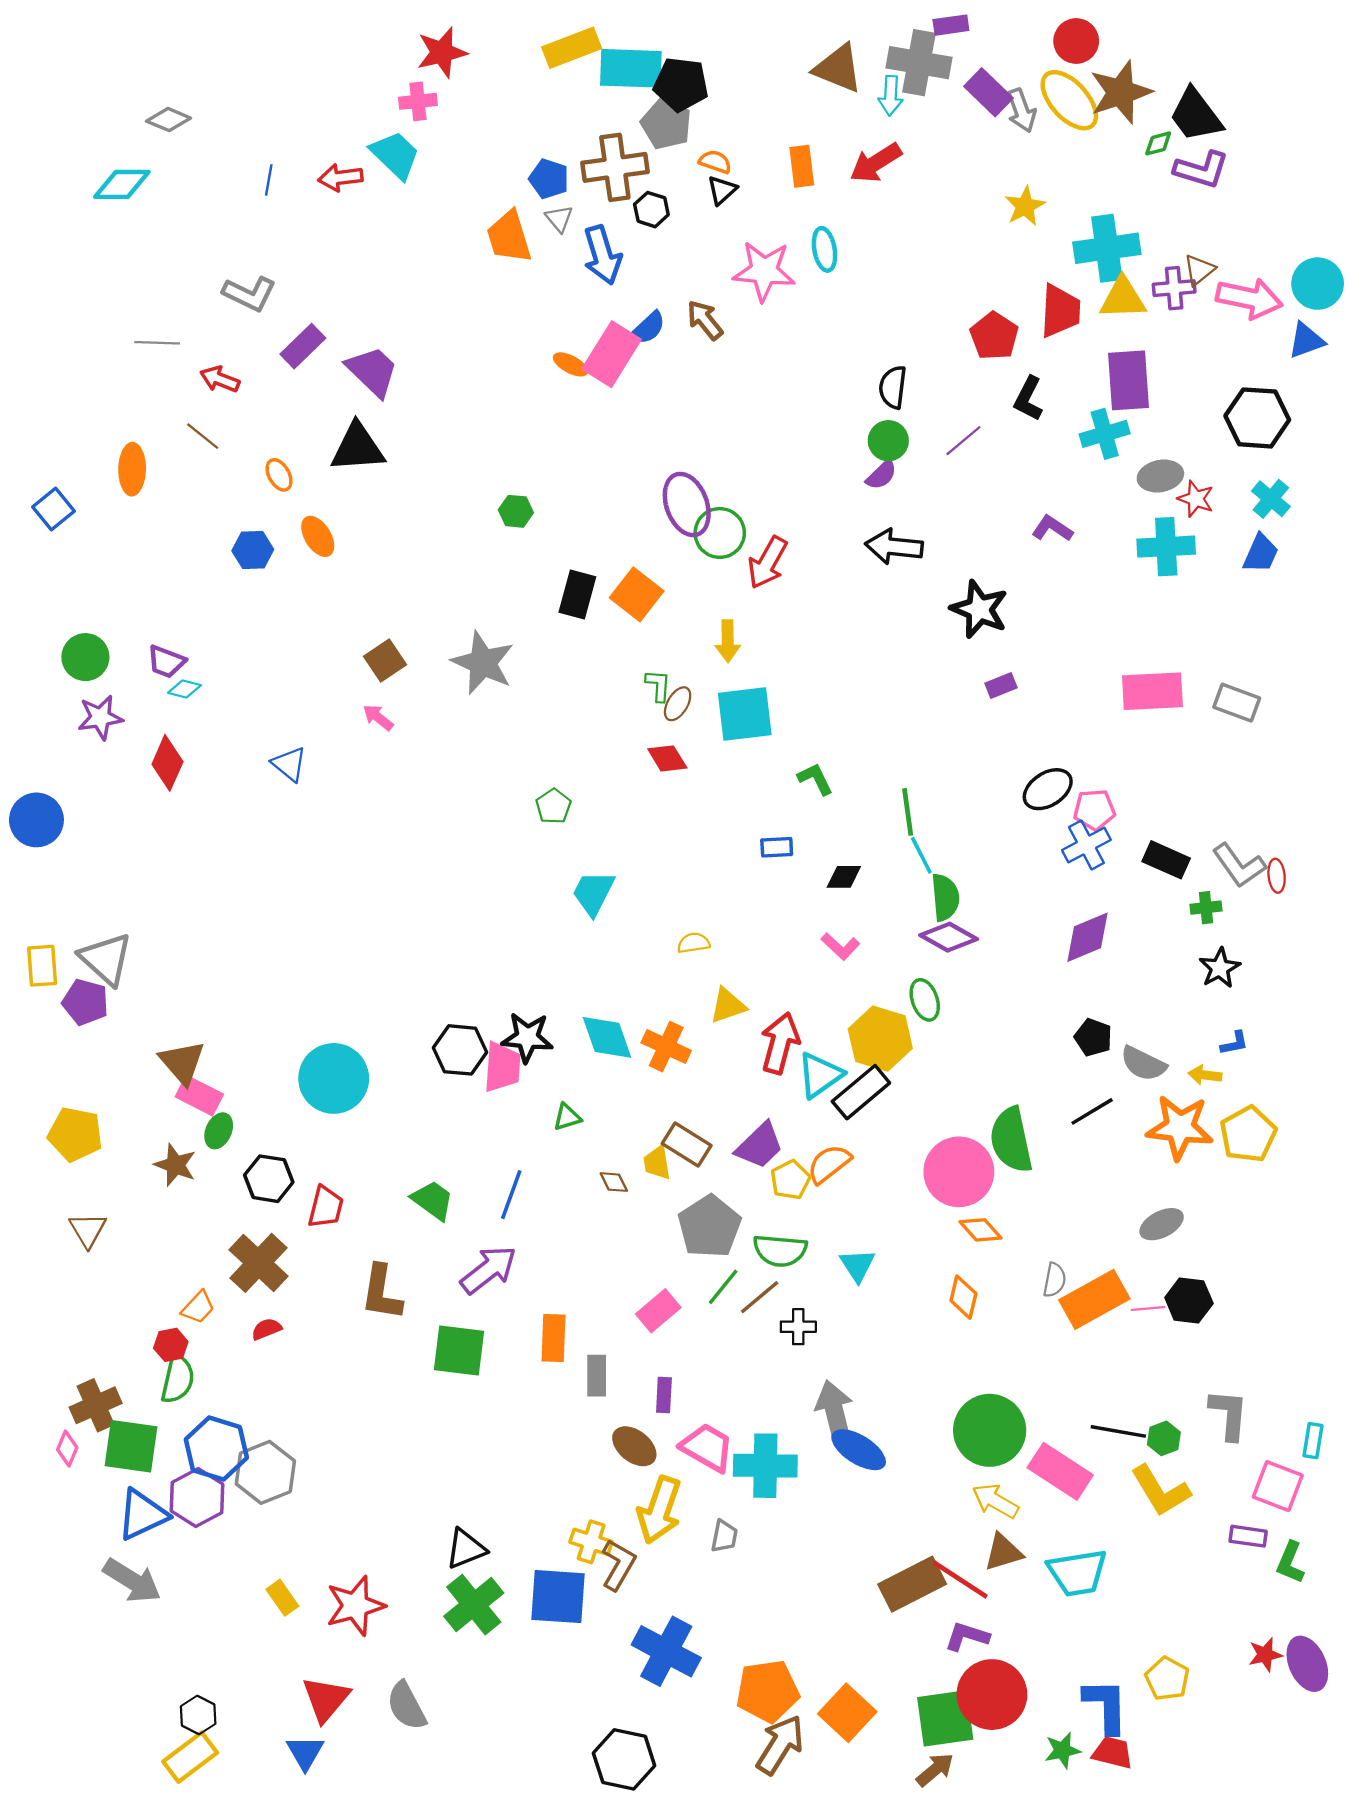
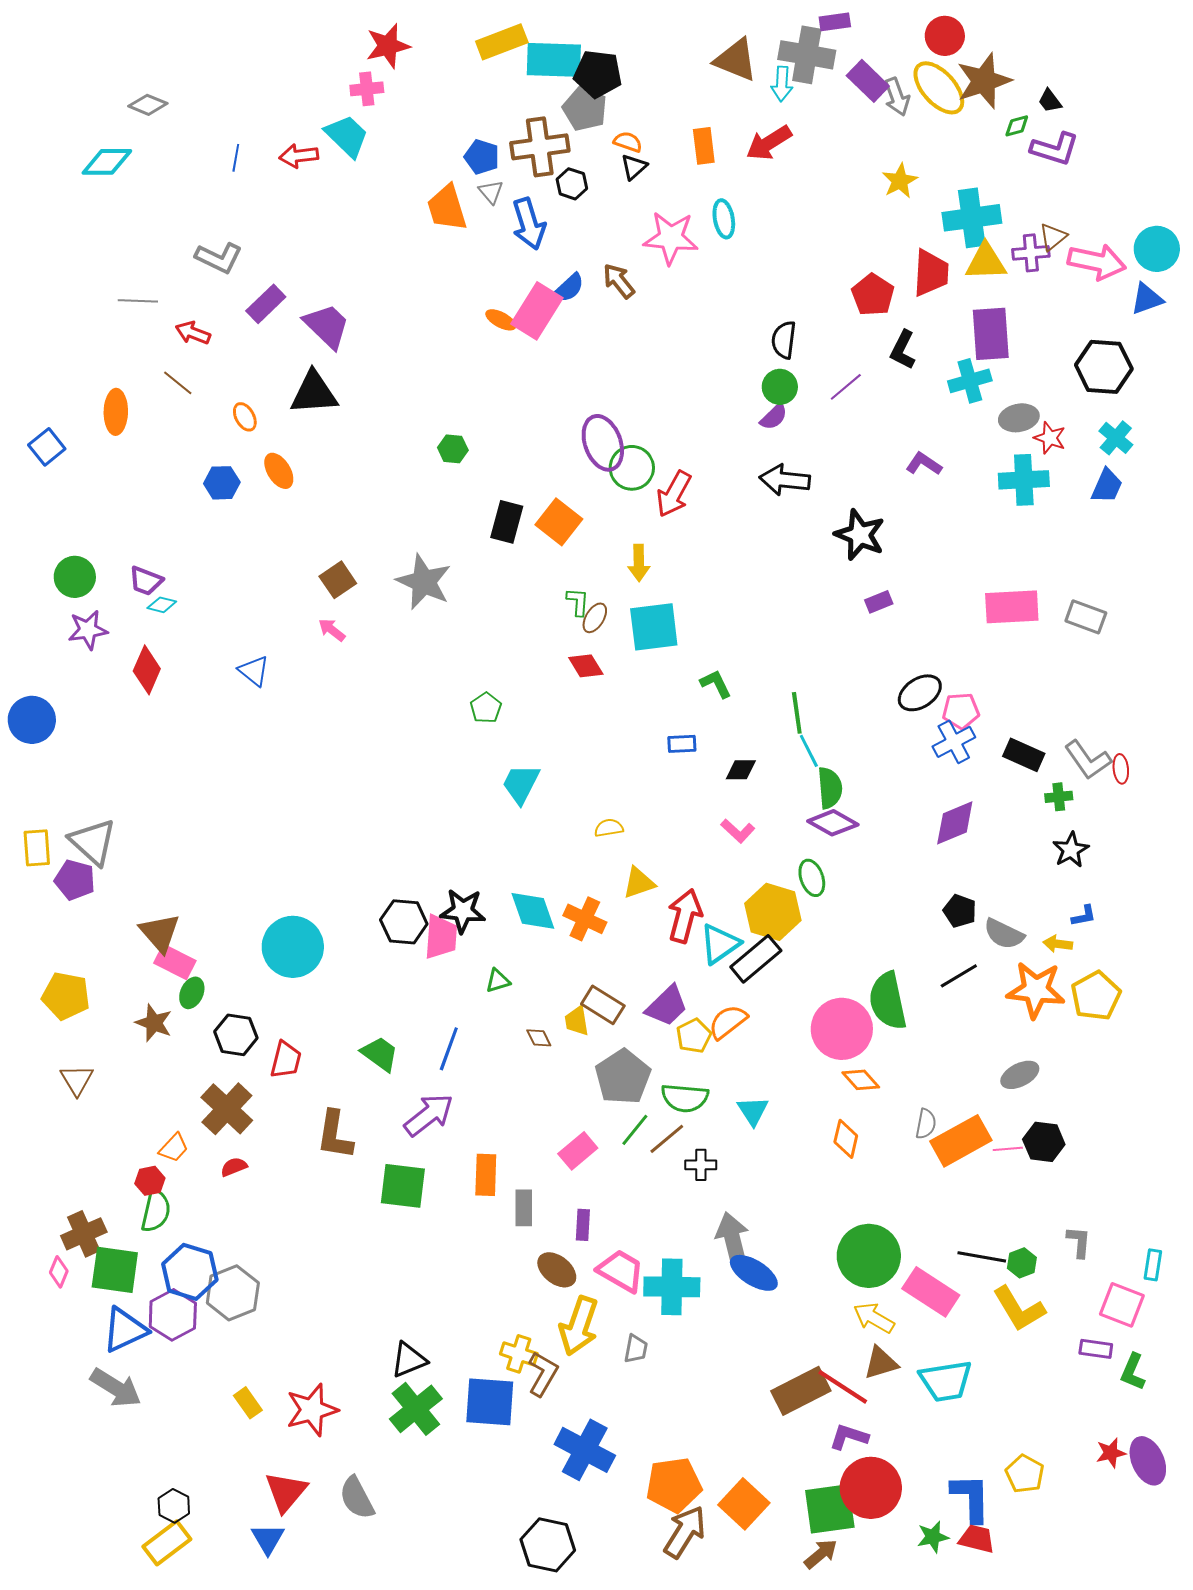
black trapezoid: (1196, 115) -> (1050, 101), size x0.5
gray L-shape: (1229, 1414) -> (1079, 1242), size x0.7

